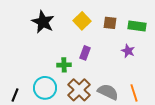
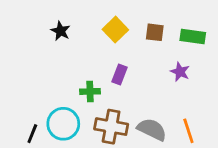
black star: (43, 22) -> (60, 31), size x0.6
brown cross: (79, 90) -> (111, 127), turned -35
black line: (15, 95) -> (32, 134), moved

